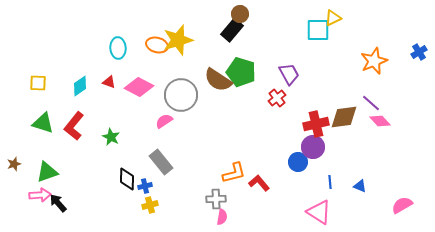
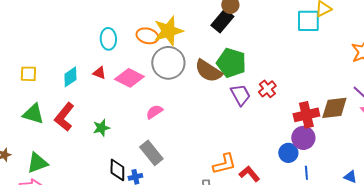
purple trapezoid: (289, 74) -> (240, 95), moved
gray circle: (181, 95) -> (168, 63), moved
green star: (111, 137) -> (101, 128), turned 30
blue line: (330, 182) -> (306, 173), moved

